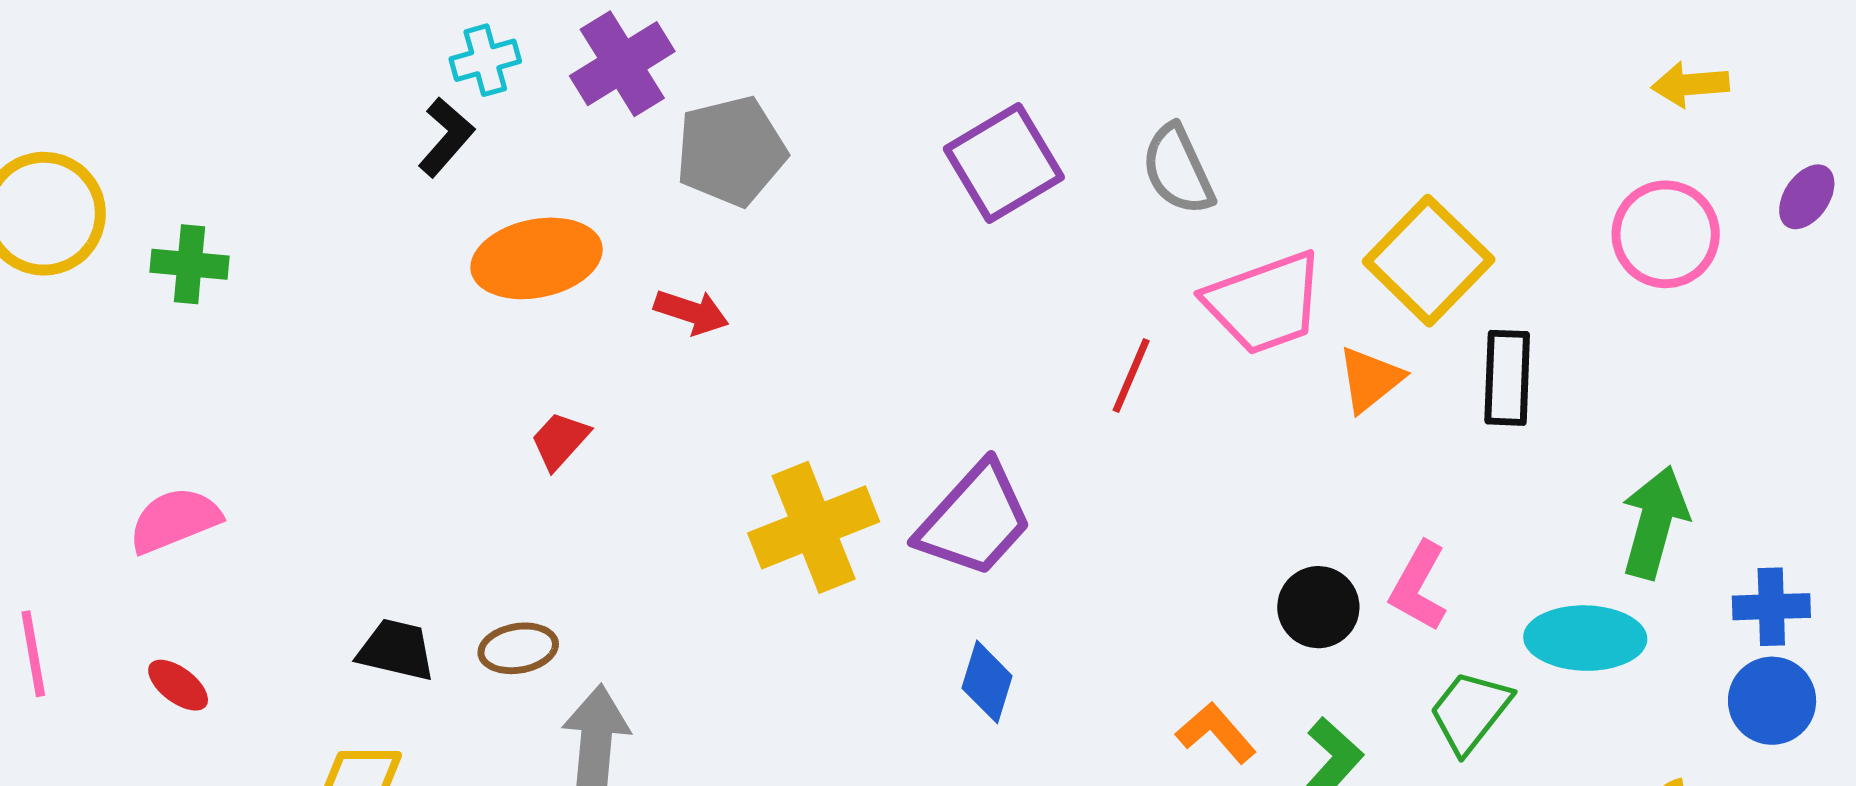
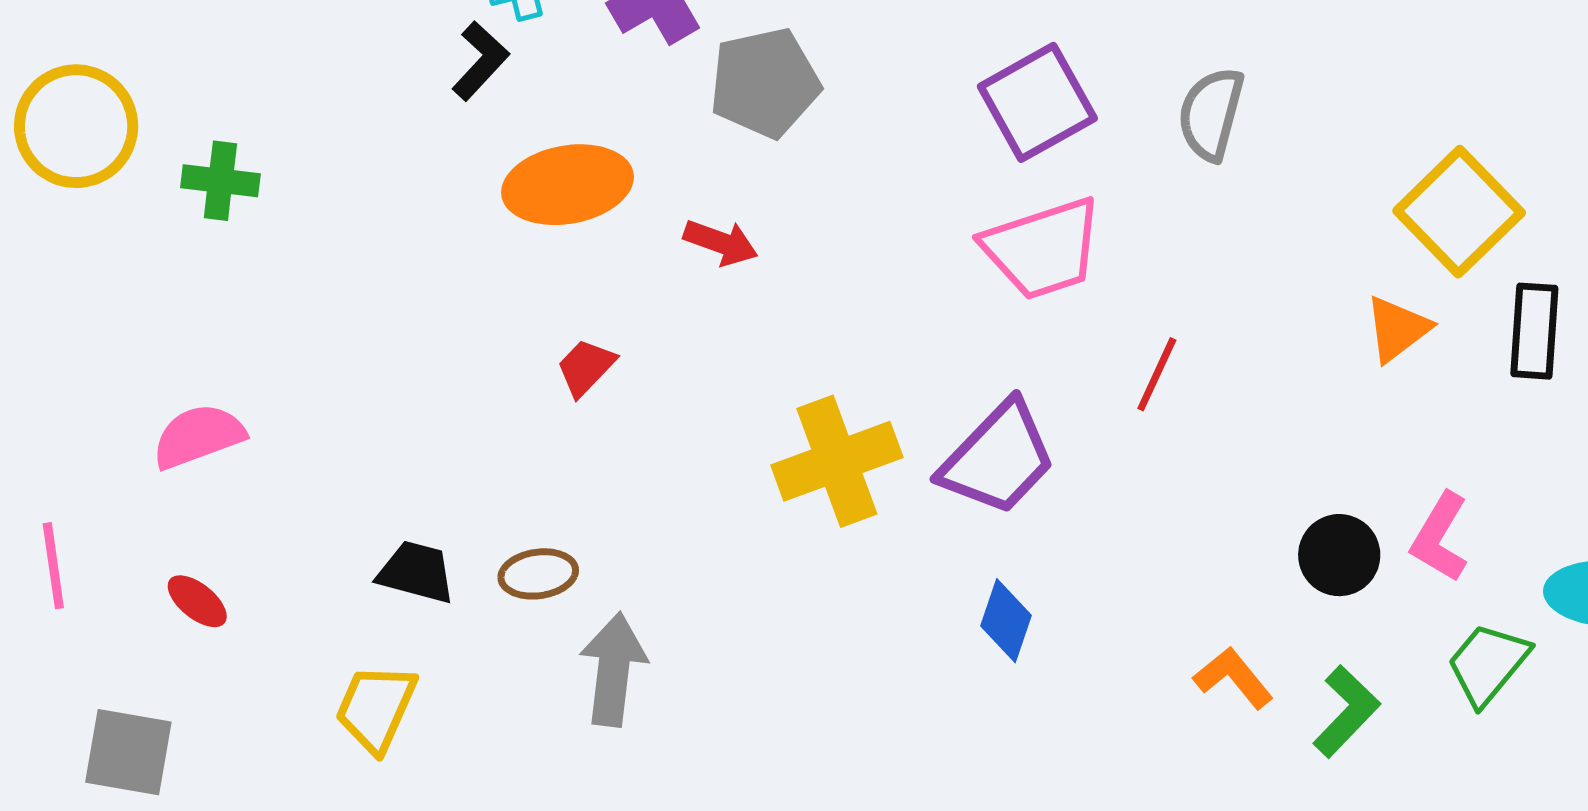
gray semicircle: (1178, 170) -> (1211, 114), turned 38
pink trapezoid: (1264, 303) -> (1043, 249), moved
red line: (1131, 375) -> (1157, 374), moved

